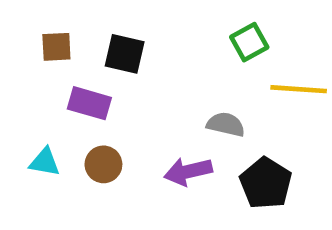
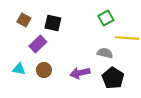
brown square: (56, 47) -> (24, 20), turned 32
purple rectangle: (89, 103) -> (38, 44), turned -60
gray semicircle: (226, 124) -> (105, 53), moved

